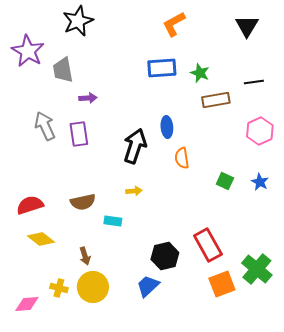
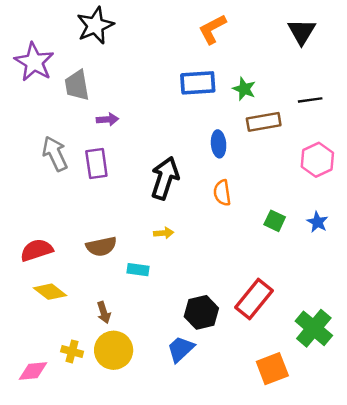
blue ellipse: (167, 127) -> (219, 144), moved
red rectangle: (208, 245) -> (254, 299), turned 68
orange square: (222, 284) -> (272, 369), moved

